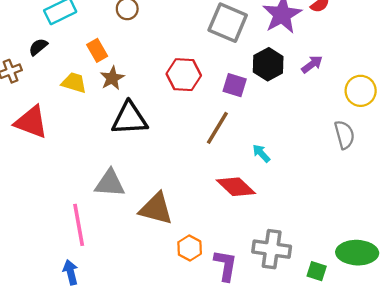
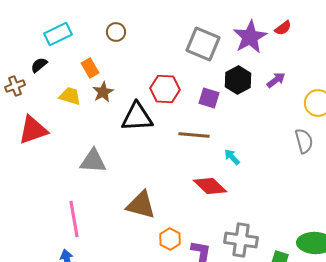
black triangle: (129, 119) -> (137, 117), moved
red triangle: (31, 122) -> (33, 130), turned -40
brown line: (217, 128) -> (194, 135), turned 64
gray triangle: (110, 183) -> (93, 161), moved

